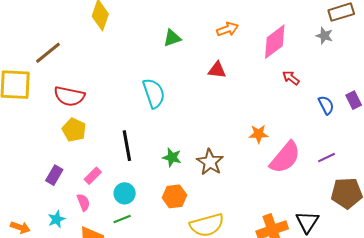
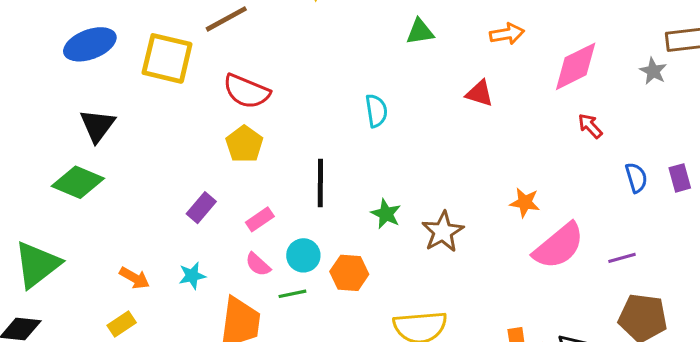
cyan semicircle: (154, 93) -> (376, 111), size x0.7
orange hexagon: (174, 196) -> (349, 273), moved
pink semicircle: (83, 202) -> (258, 264), moved, turned 144

